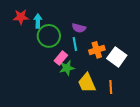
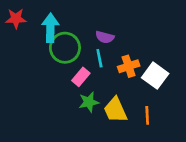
red star: (21, 17) -> (16, 19), moved
cyan arrow: (38, 21) -> (50, 28), size x1.5
green star: (67, 68) -> (89, 102), moved

